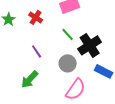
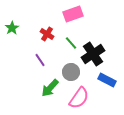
red cross: (36, 17) -> (47, 34), moved
green arrow: (30, 79) -> (50, 88), moved

